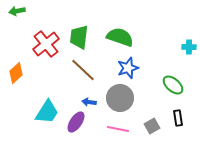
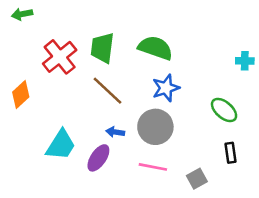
gray square: (152, 126) -> (197, 179), moved

